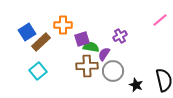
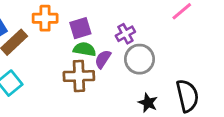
purple square: (82, 39) -> (80, 28), moved
gray circle: (113, 71) -> (139, 59), moved

